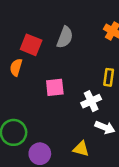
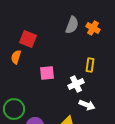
gray semicircle: (65, 37) -> (72, 25), moved

